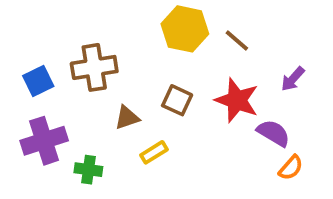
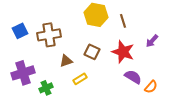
brown line: (237, 40) -> (123, 21), turned 32
blue square: (38, 81) -> (20, 31), moved
purple semicircle: (273, 133) -> (133, 77), moved
green cross: (88, 170) -> (46, 88), turned -32

